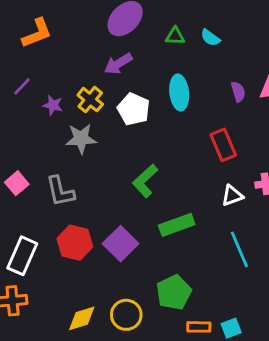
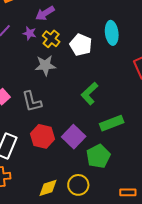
purple arrow: (118, 64) -> (45, 13), moved
purple star: (53, 105) -> (29, 33), moved
green pentagon: (174, 292) -> (98, 156), moved

